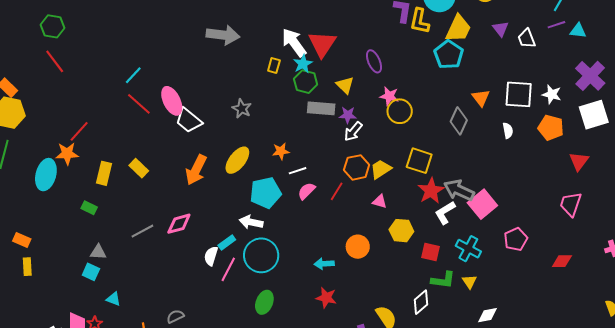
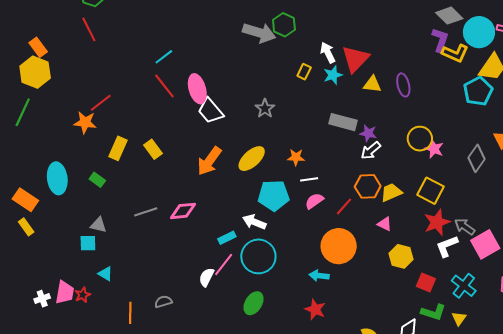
yellow L-shape: (420, 21) -> (455, 53), turned -88
white arrow: (294, 43) -> (328, 53), size x0.7
green hexagon: (306, 82) -> (284, 25), moved
yellow triangle: (345, 85) -> (372, 84), moved, turned -48
pink star: (389, 96) -> (434, 149), moved
cyan ellipse: (46, 175) -> (57, 178), moved, turned -32
gray arrow: (459, 190) -> (465, 227), size x0.7
orange rectangle: (22, 240) -> (25, 200), size x1.4
orange circle: (358, 247) -> (339, 246), moved, size x1.5
white semicircle: (211, 256) -> (207, 277), moved
yellow rectangle: (27, 267) -> (26, 227), turned -42
cyan square: (91, 272) -> (88, 243), turned -36

